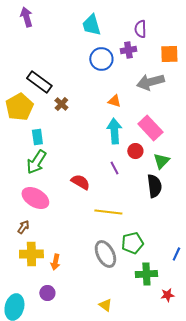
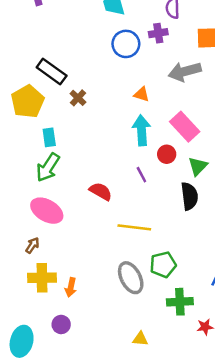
yellow triangle: (105, 305) -> (140, 339), moved, turned -32

